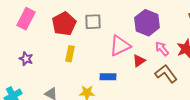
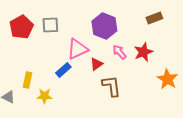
yellow rectangle: (70, 54) -> (27, 80), moved
brown L-shape: (166, 74) -> (111, 86), moved, turned 30
blue rectangle: (108, 77) -> (63, 70), moved, turned -42

